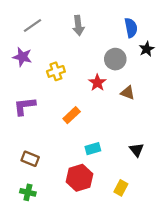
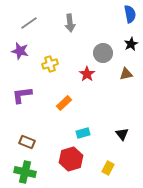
blue semicircle: (131, 28) -> (130, 14), moved
brown triangle: (128, 93) -> (126, 74), moved, turned -32
green cross: (28, 192) -> (25, 172), size x1.5

